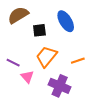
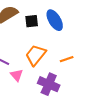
black square: (39, 30) -> (32, 21), moved

